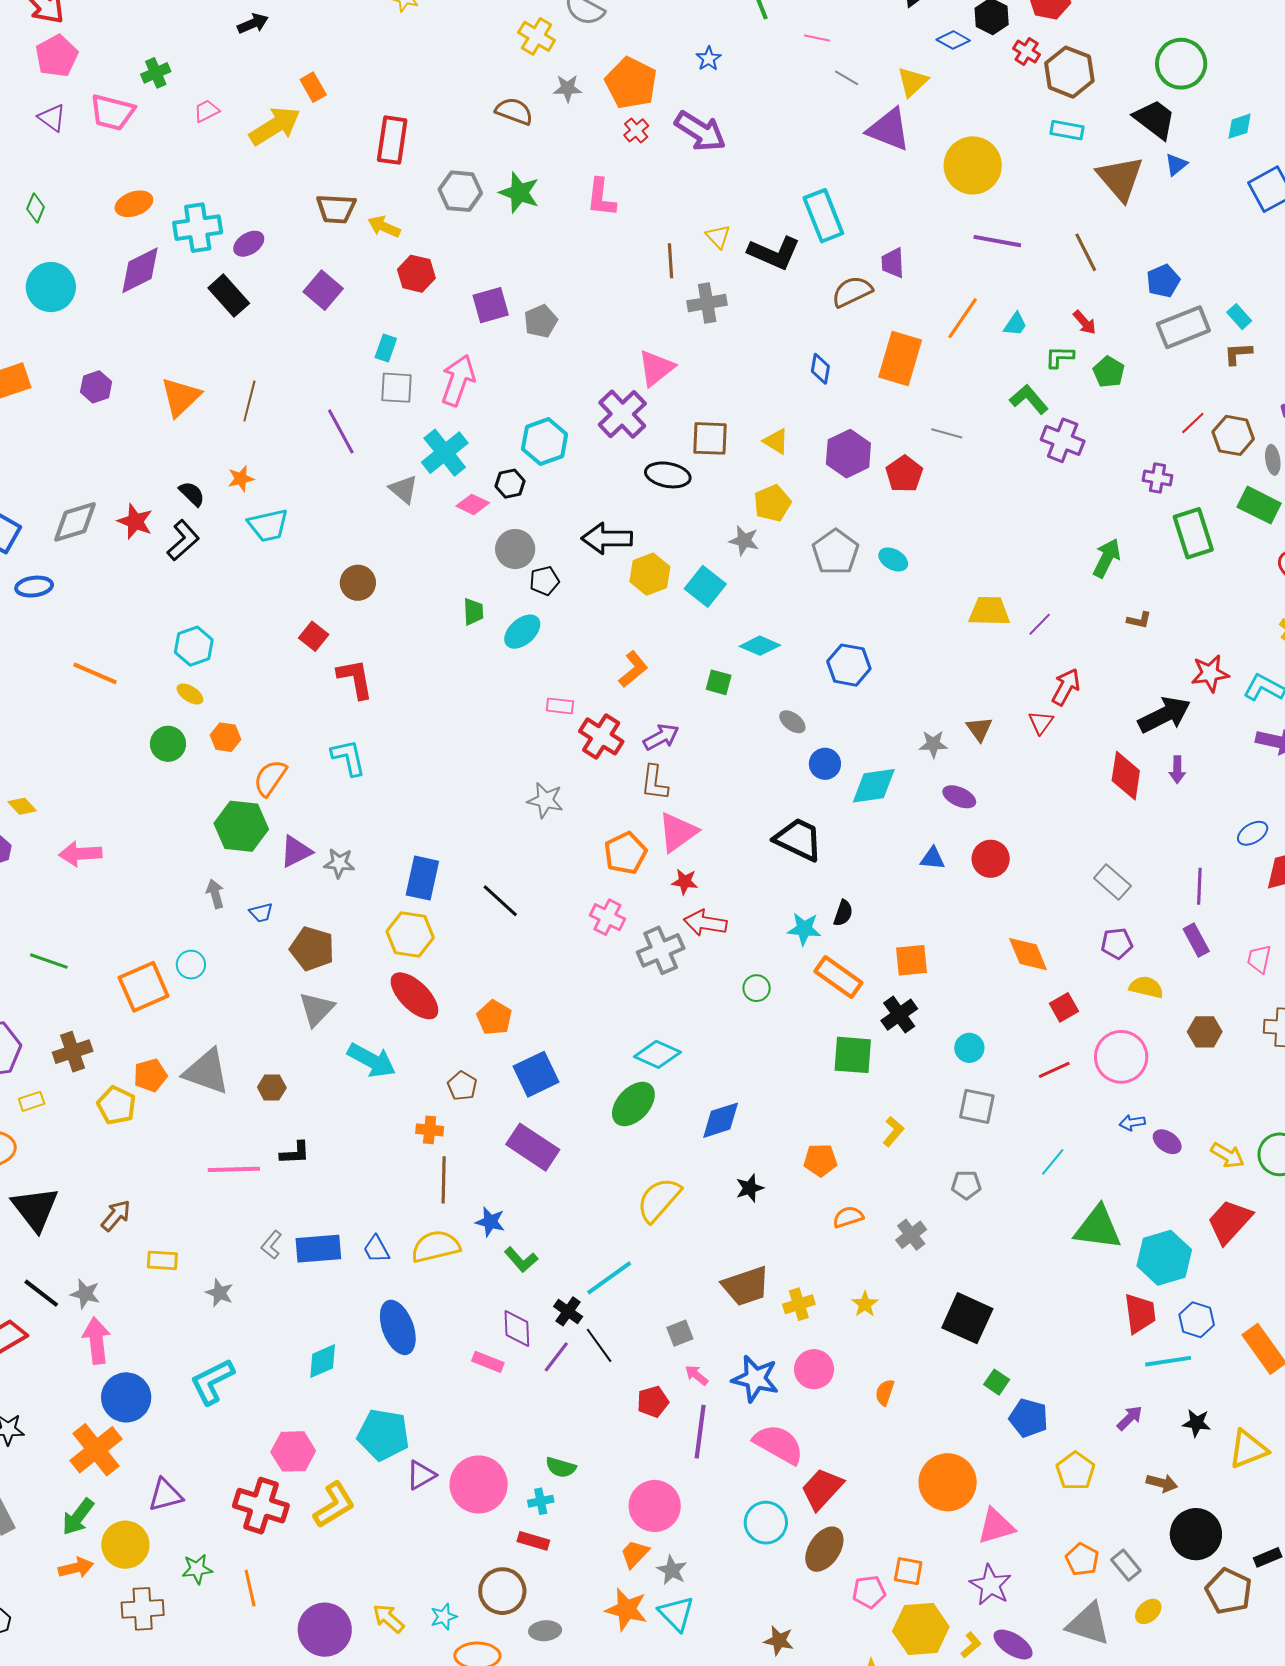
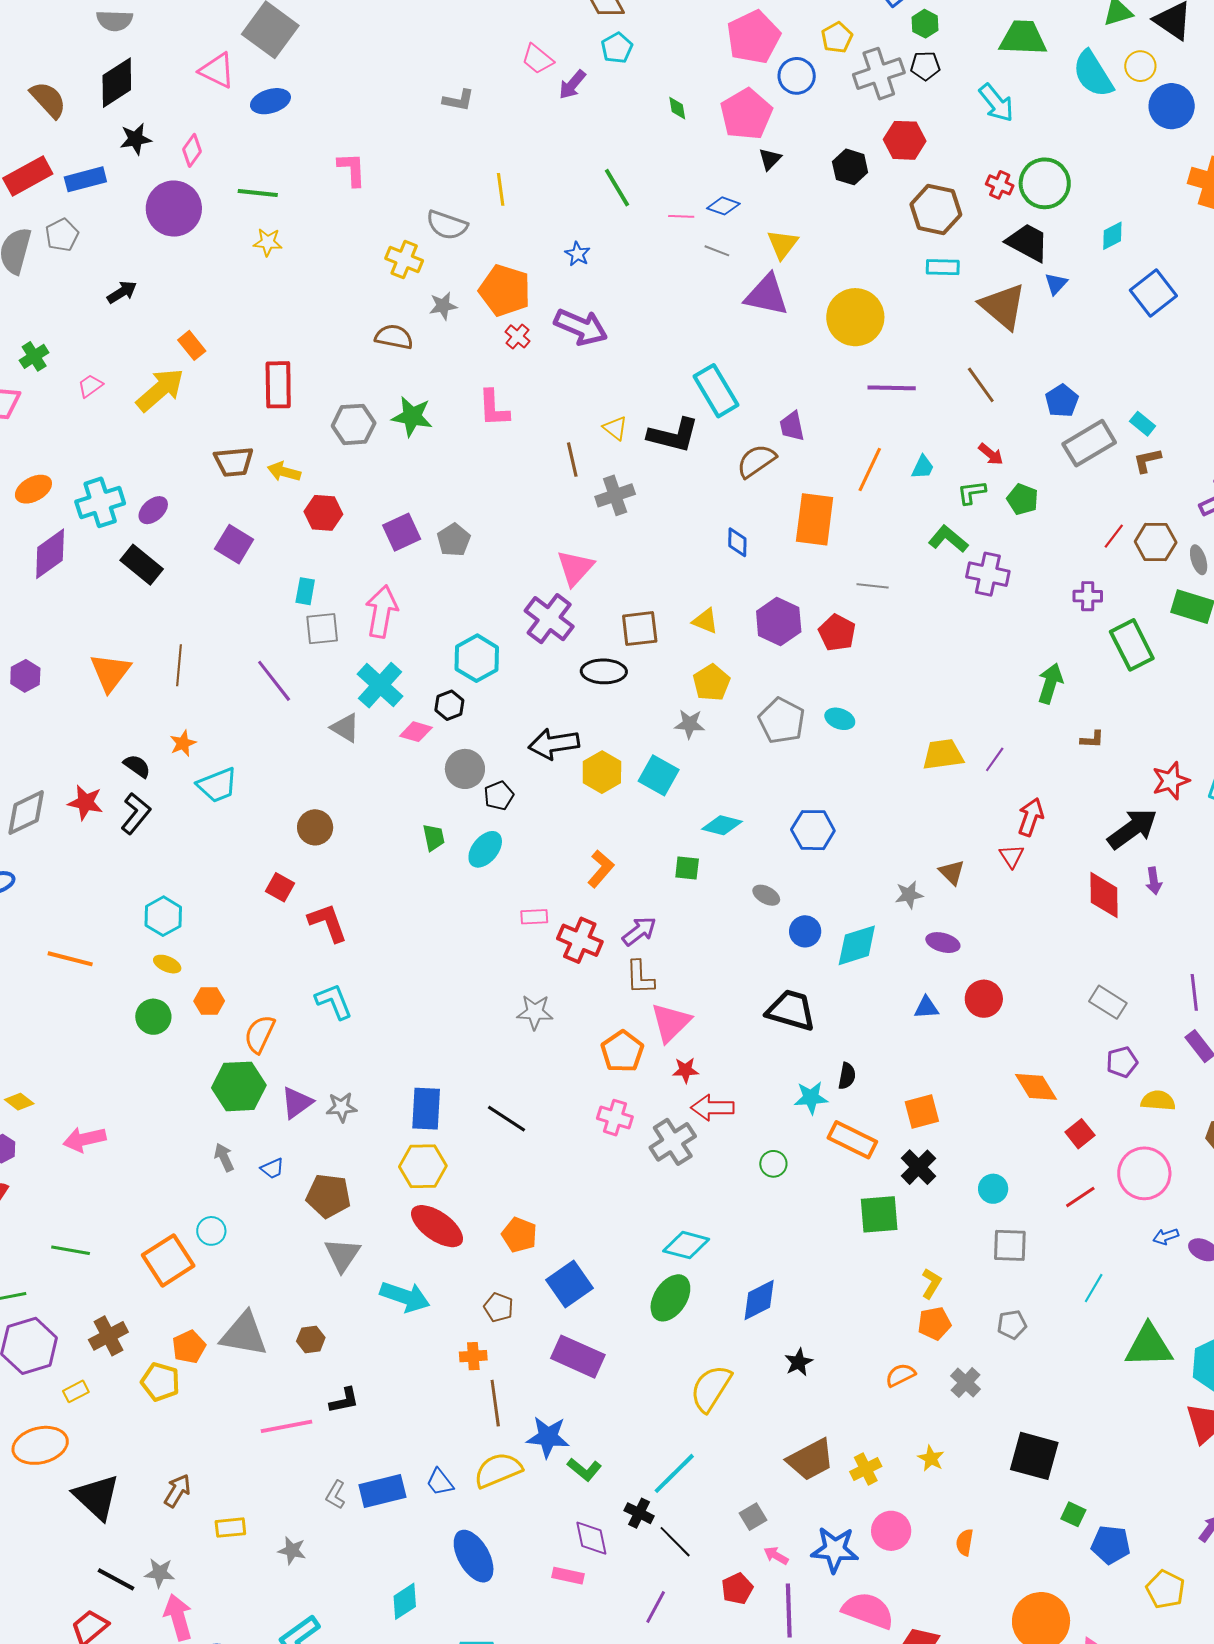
blue diamond: (953, 40) -> (723, 206), moved
red cross: (1027, 51) -> (1000, 185), moved
orange pentagon: (820, 1160) -> (934, 1323), moved
blue star: (490, 1222) -> (548, 1437), size x1.4
purple line: (556, 1357) -> (656, 1607), moved

